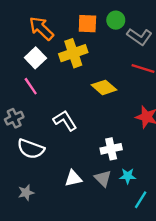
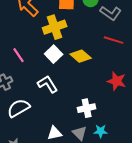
white square: (35, 58) -> (54, 54), moved
white semicircle: (31, 149) -> (19, 108), turned 130

